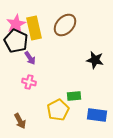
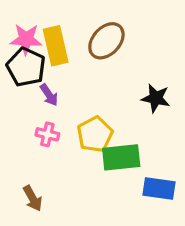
pink star: (16, 24) -> (26, 39), turned 30
green rectangle: (74, 96) -> (121, 157), size x1.6
yellow pentagon: (58, 110) -> (95, 134), moved

